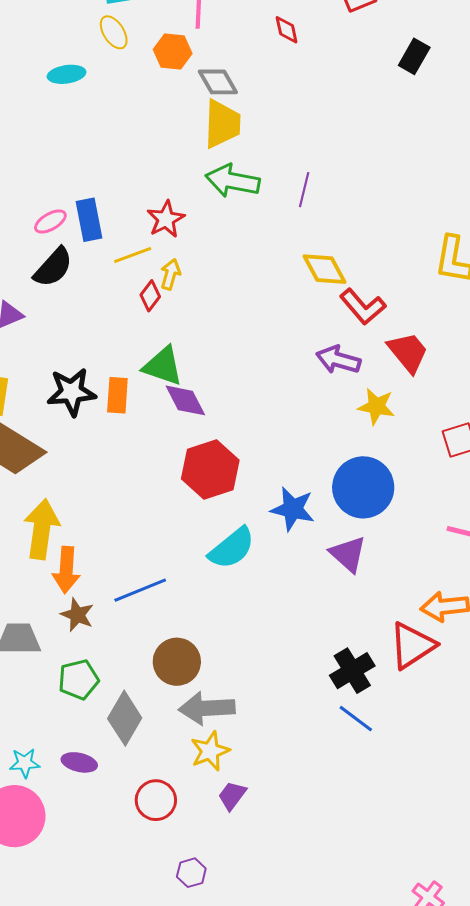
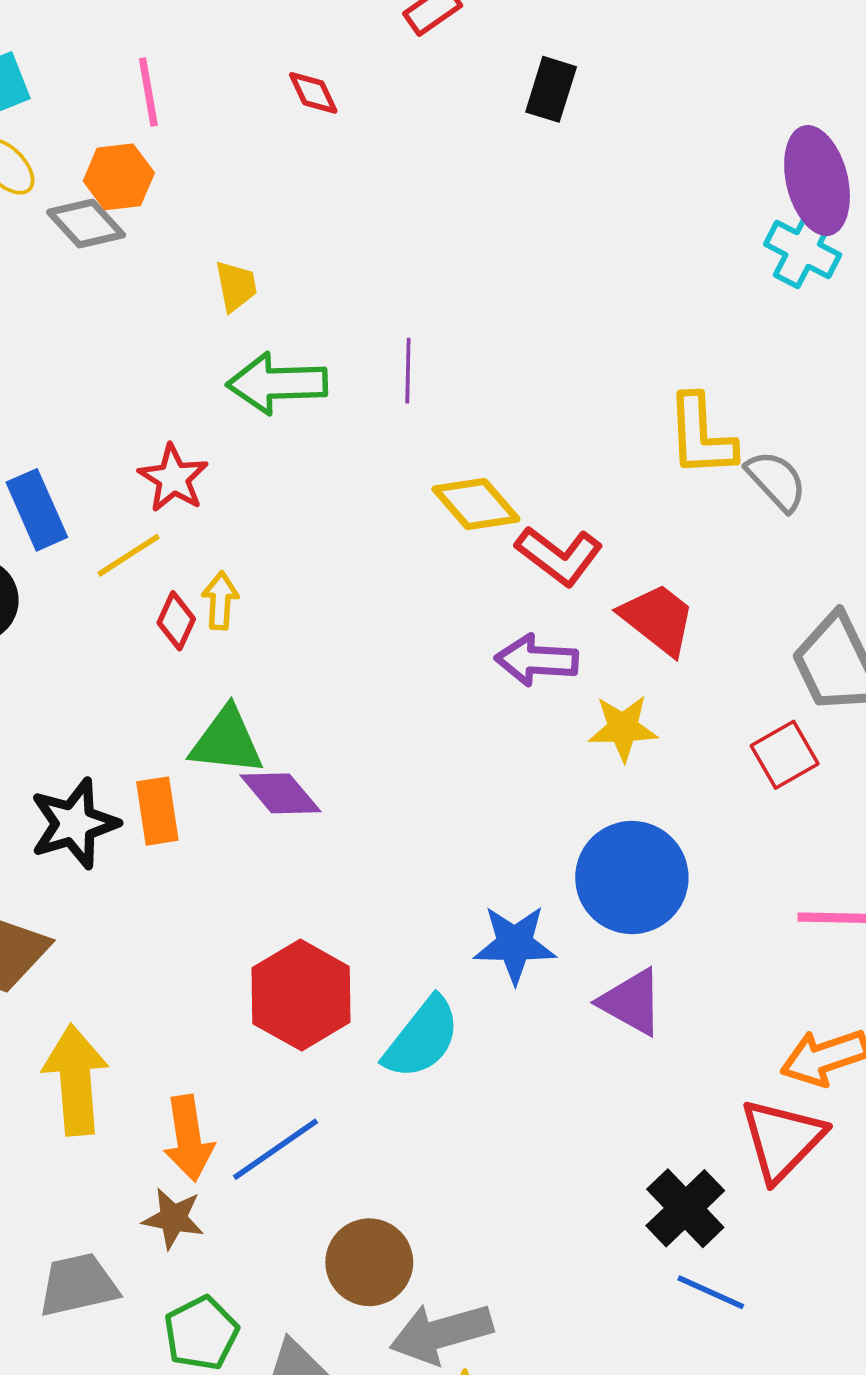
gray diamond: (218, 82) -> (86, 224), moved
yellow trapezoid: (222, 124) -> (236, 286), size x0.6
yellow arrow: (170, 274) -> (220, 601), moved
red hexagon: (210, 469) -> (301, 995), moved
orange arrow: (66, 570) -> (189, 1138), moved

